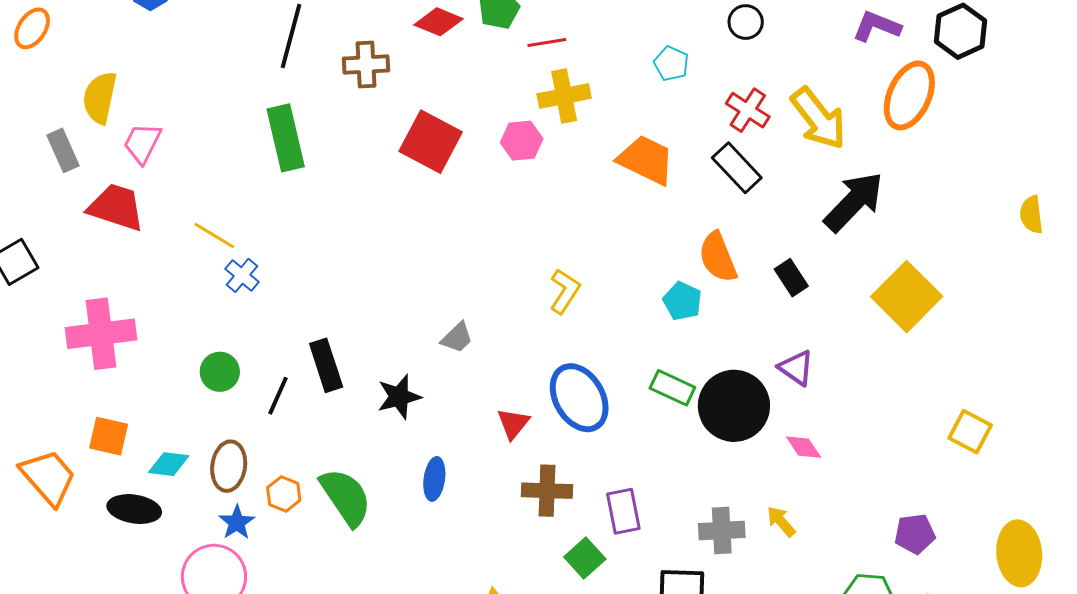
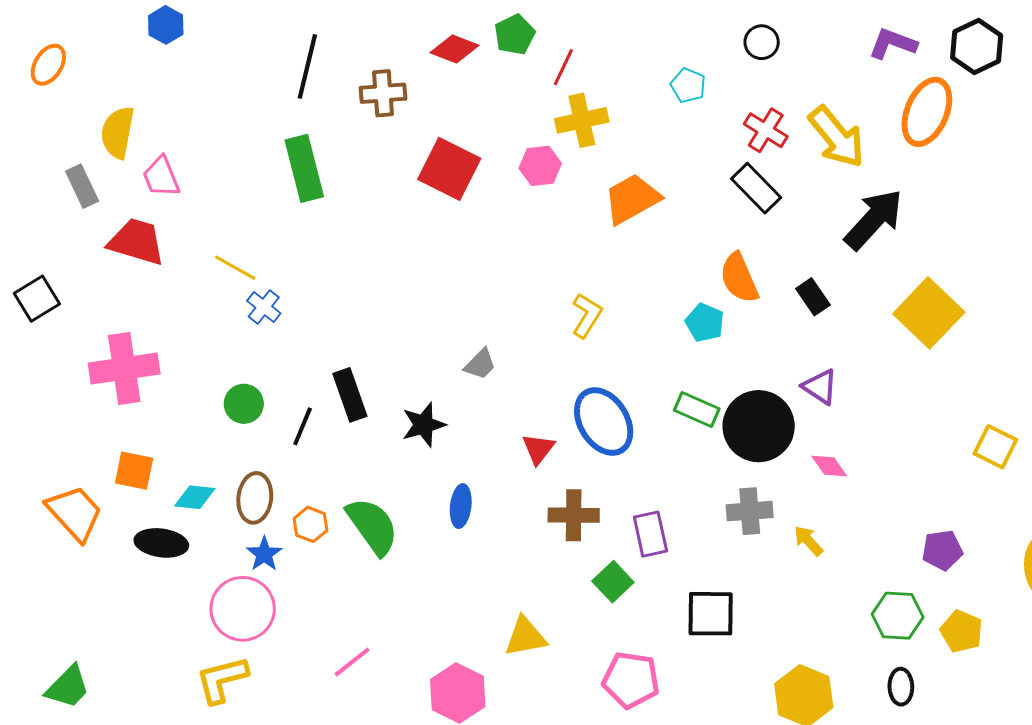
red line: (547, 42) -> (563, 67), turned -54
pink trapezoid: (142, 143) -> (161, 177), turned -48
orange trapezoid: (646, 160) -> (632, 199), moved, turned -54
gray cross: (722, 531) -> (750, 511), moved

